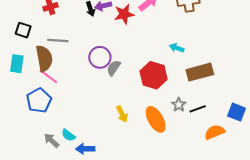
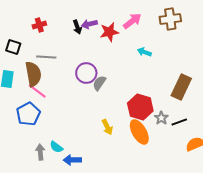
cyan arrow: (177, 48) -> (144, 52), moved
brown rectangle: (200, 72) -> (181, 87), turned -50
red hexagon: (154, 75) -> (140, 107), moved
gray arrow: (52, 140) -> (40, 152), turned 42

